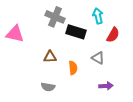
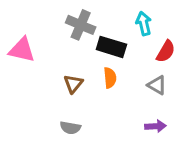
brown triangle: (50, 57) -> (73, 84), turned -48
gray triangle: (98, 58) -> (157, 85), moved
orange semicircle: (73, 68) -> (110, 78), moved

